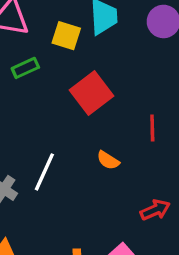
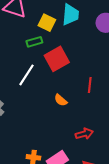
green rectangle: (25, 68) -> (34, 42), moved
white line: (44, 172) -> (27, 75), moved

